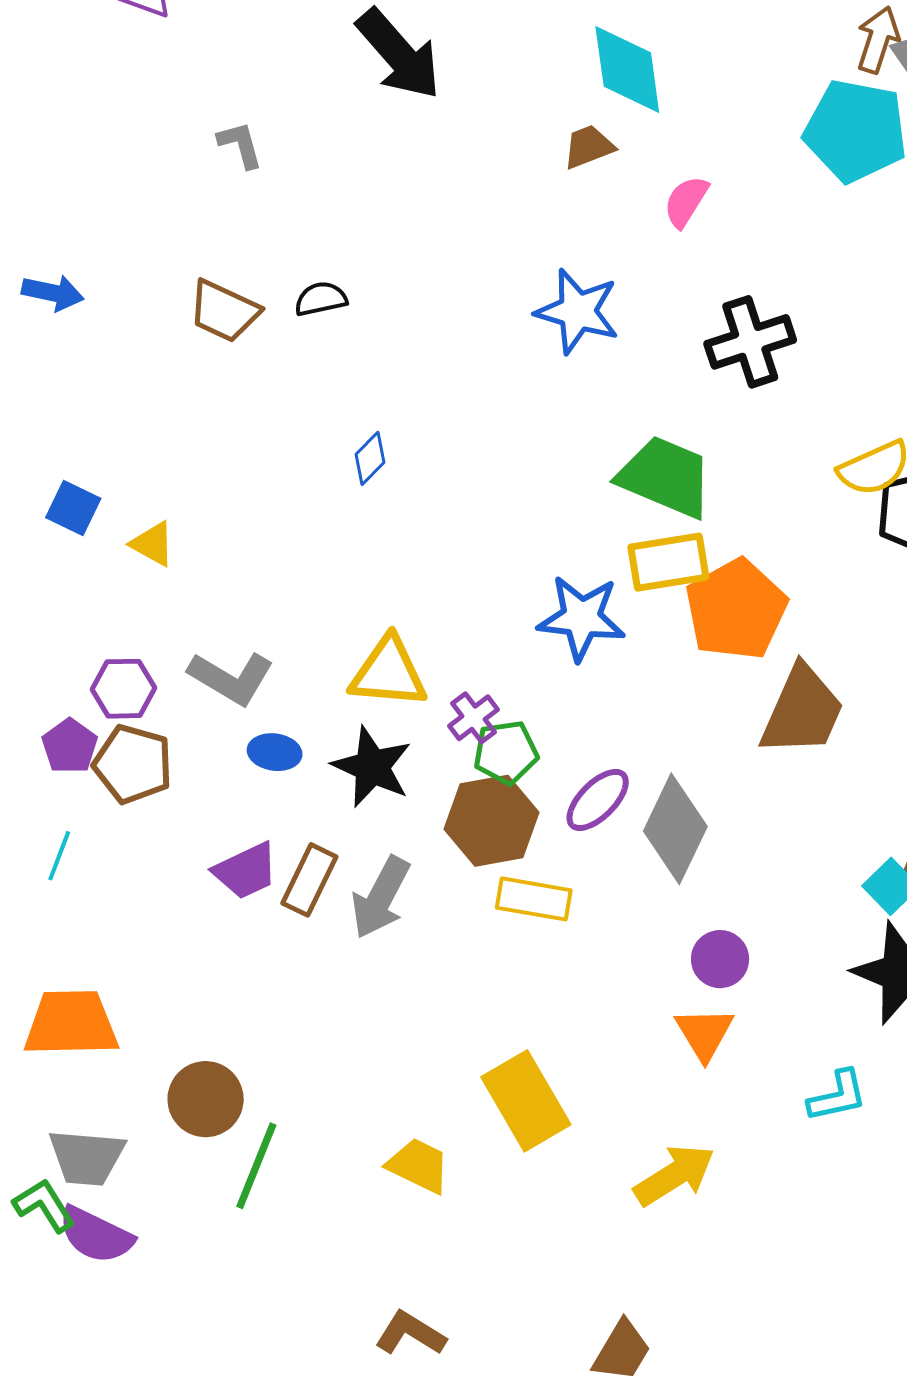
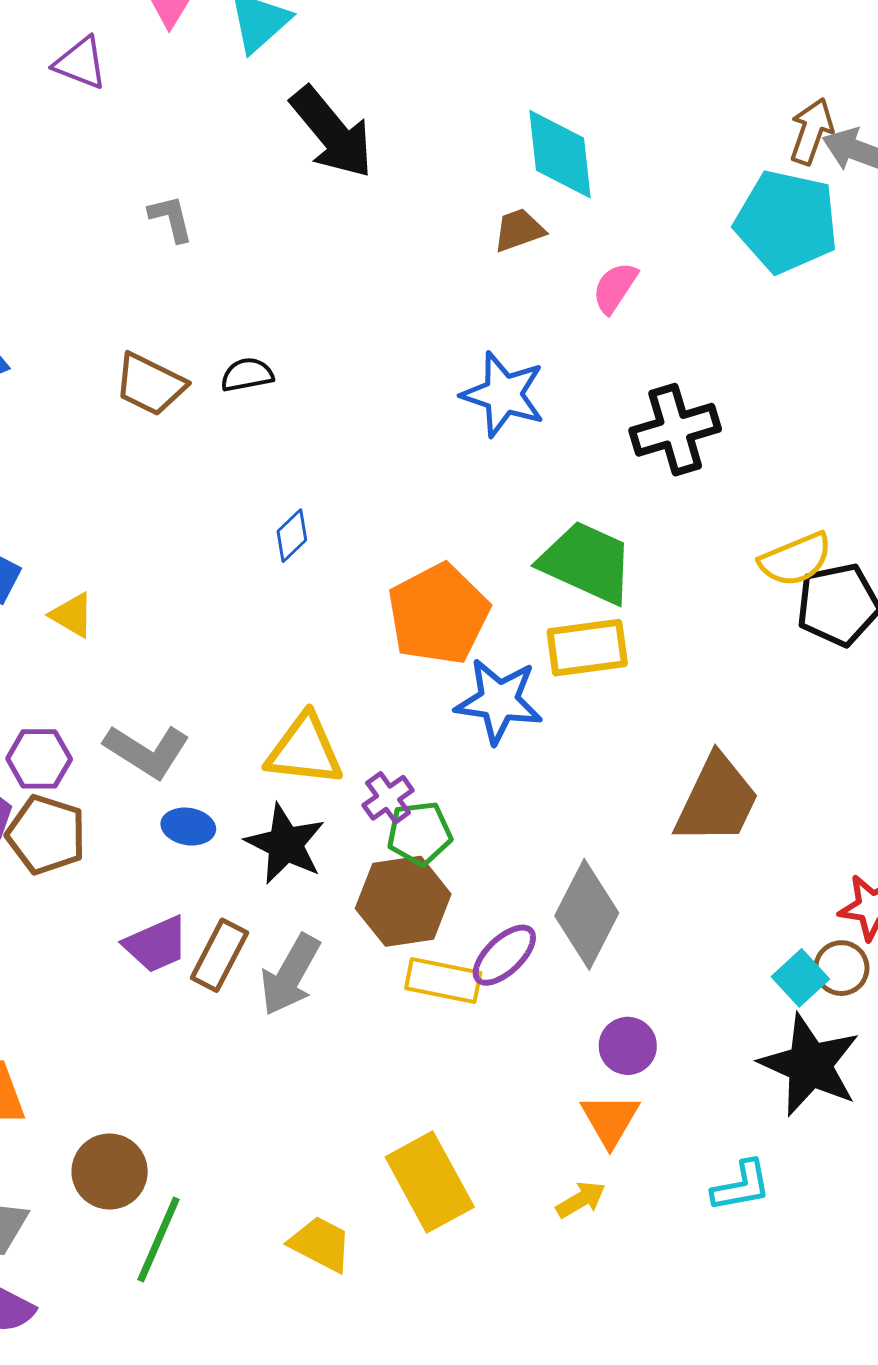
orange pentagon: (736, 609) -> (438, 614), moved
purple ellipse: (598, 800) -> (504, 955), moved
yellow arrow: (674, 1175) -> (581, 1200), moved, size x0.6

